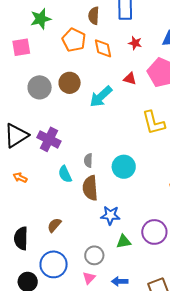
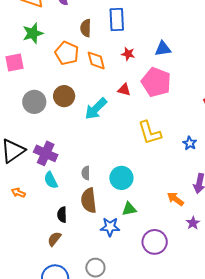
cyan semicircle: (65, 174) -> (51, 180), moved
black semicircle: (21, 238) -> (62, 215), moved, size x0.7
green triangle: (124, 242) -> (129, 209), moved

